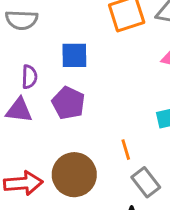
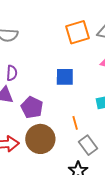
blue square: (74, 55) -> (65, 77), moved
purple pentagon: (68, 103) -> (32, 107), moved

